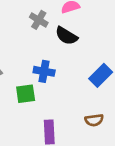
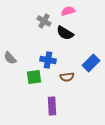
brown semicircle: (94, 120) -> (67, 77), moved

